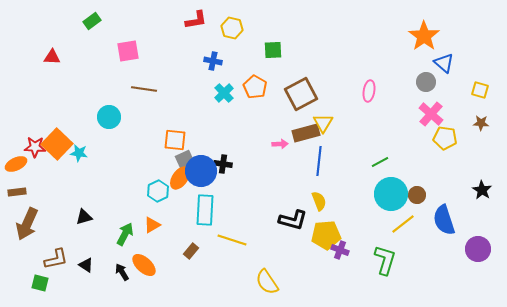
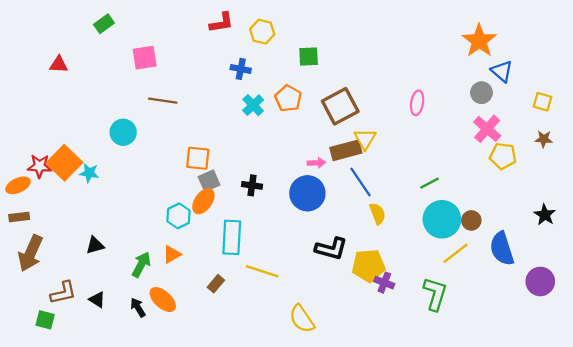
blue line: (319, 161) -> (361, 182), turned -40
blue circle: (201, 171) -> (307, 193), moved
yellow semicircle: (319, 201) -> (377, 214), moved

